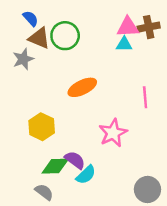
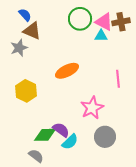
pink triangle: (128, 27) -> (104, 22), turned 30
green circle: (65, 36) -> (80, 19), moved
yellow hexagon: (42, 127) -> (26, 91), moved
gray circle: (147, 189) -> (105, 137), moved

